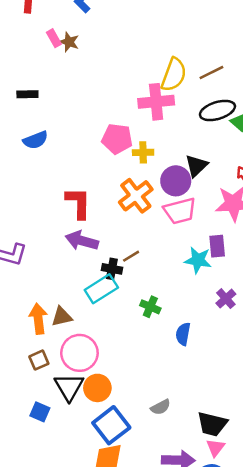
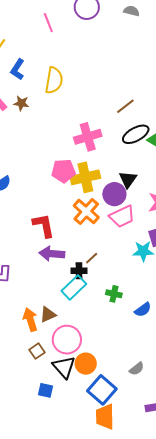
brown star: (69, 42) -> (21, 103), moved
yellow semicircle: (174, 75) -> (54, 80), moved
yellow cross: (143, 152) -> (85, 177), size x1.8
blue semicircle: (183, 334) -> (143, 310), turned -126

